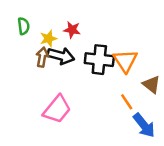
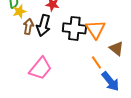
yellow star: (48, 38) -> (19, 11), moved
black arrow: (61, 56) -> (43, 25), turned 90

